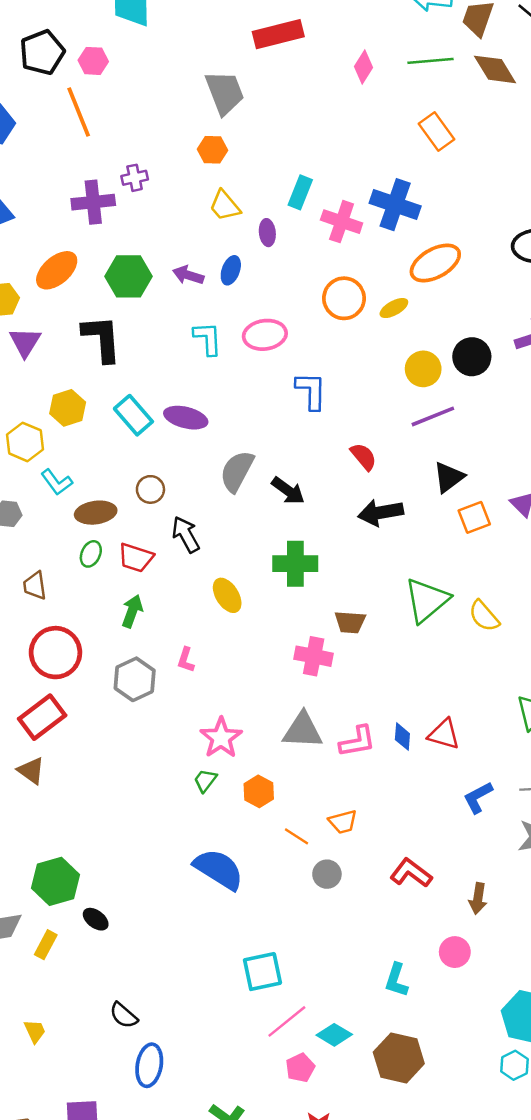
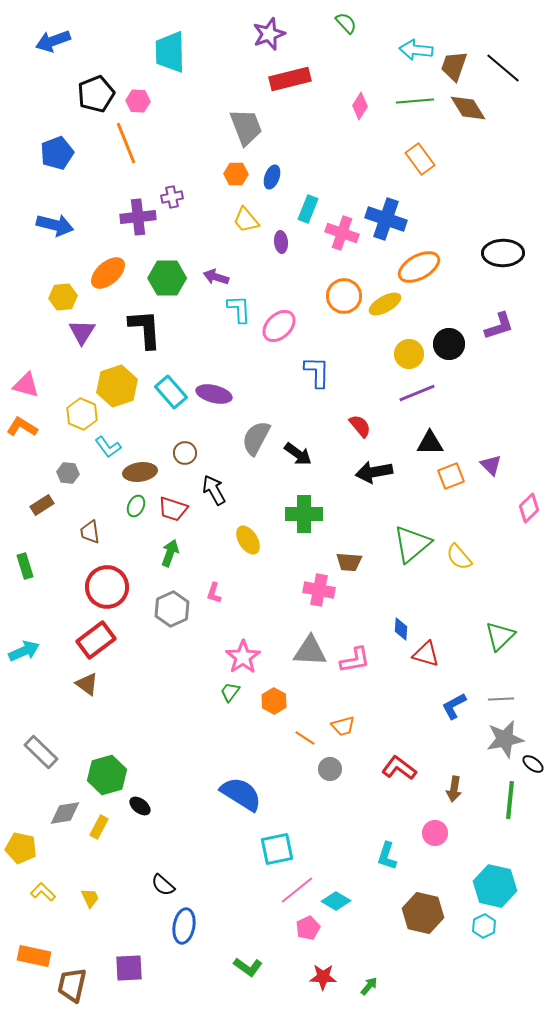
blue ellipse: (231, 270) -> (272, 177), moved
yellow ellipse: (394, 308) -> (385, 304), size x1.4
pink ellipse: (265, 335) -> (279, 326), turned -36
cyan L-shape: (208, 338) -> (239, 309), moved
yellow hexagon: (68, 408) -> (117, 386), size x1.4
black triangle: (449, 477) -> (430, 443), turned 36
blue diamond: (402, 737) -> (401, 629), moved
blue semicircle: (219, 869) -> (241, 794), moved
brown hexagon: (399, 1058) -> (423, 913), moved

